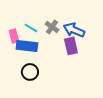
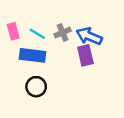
gray cross: (52, 27) -> (63, 32), turned 32
pink rectangle: (14, 36) -> (13, 31), moved

